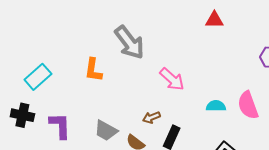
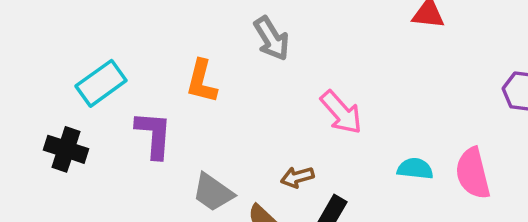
gray arrow: (129, 42) -> (272, 39), size x0.7
purple L-shape: (60, 126) -> (154, 135), moved

